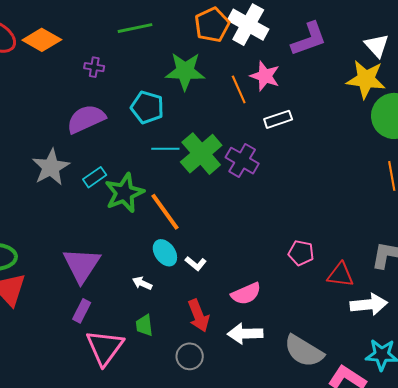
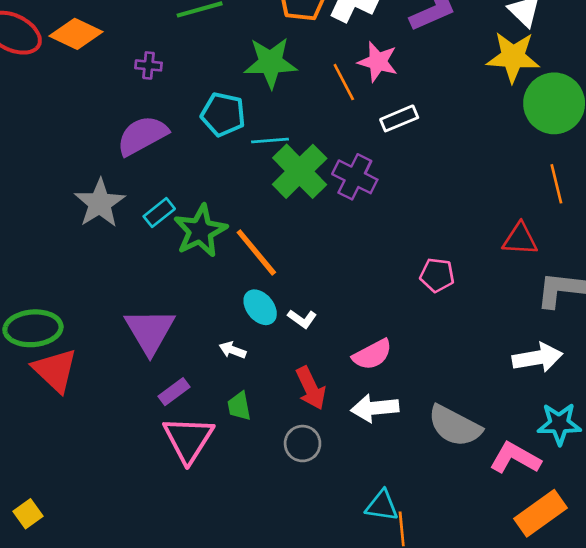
cyan line: (165, 149) -> (270, 140), moved
pink pentagon: (301, 253) -> (437, 275), moved
red triangle: (341, 275) -> (520, 239), moved
purple rectangle: (82, 311) -> (174, 392), moved, turned 30

